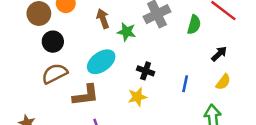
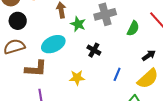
black cross: (146, 71) -> (94, 50), moved
yellow semicircle: (223, 82) -> (148, 79), size x1.6

